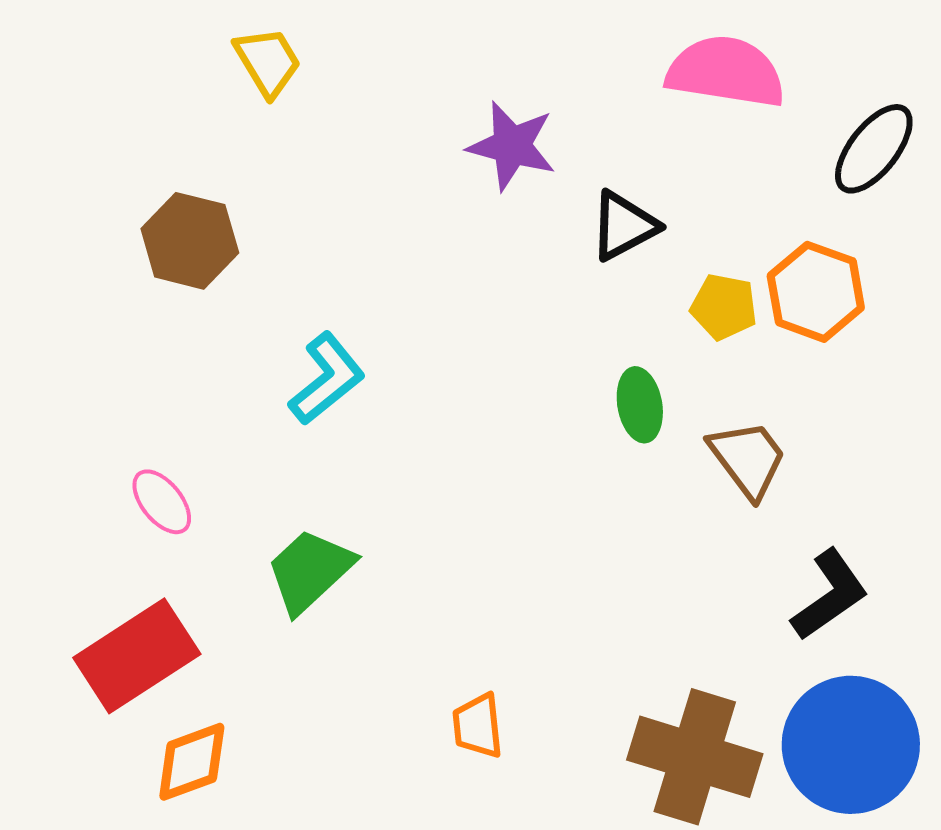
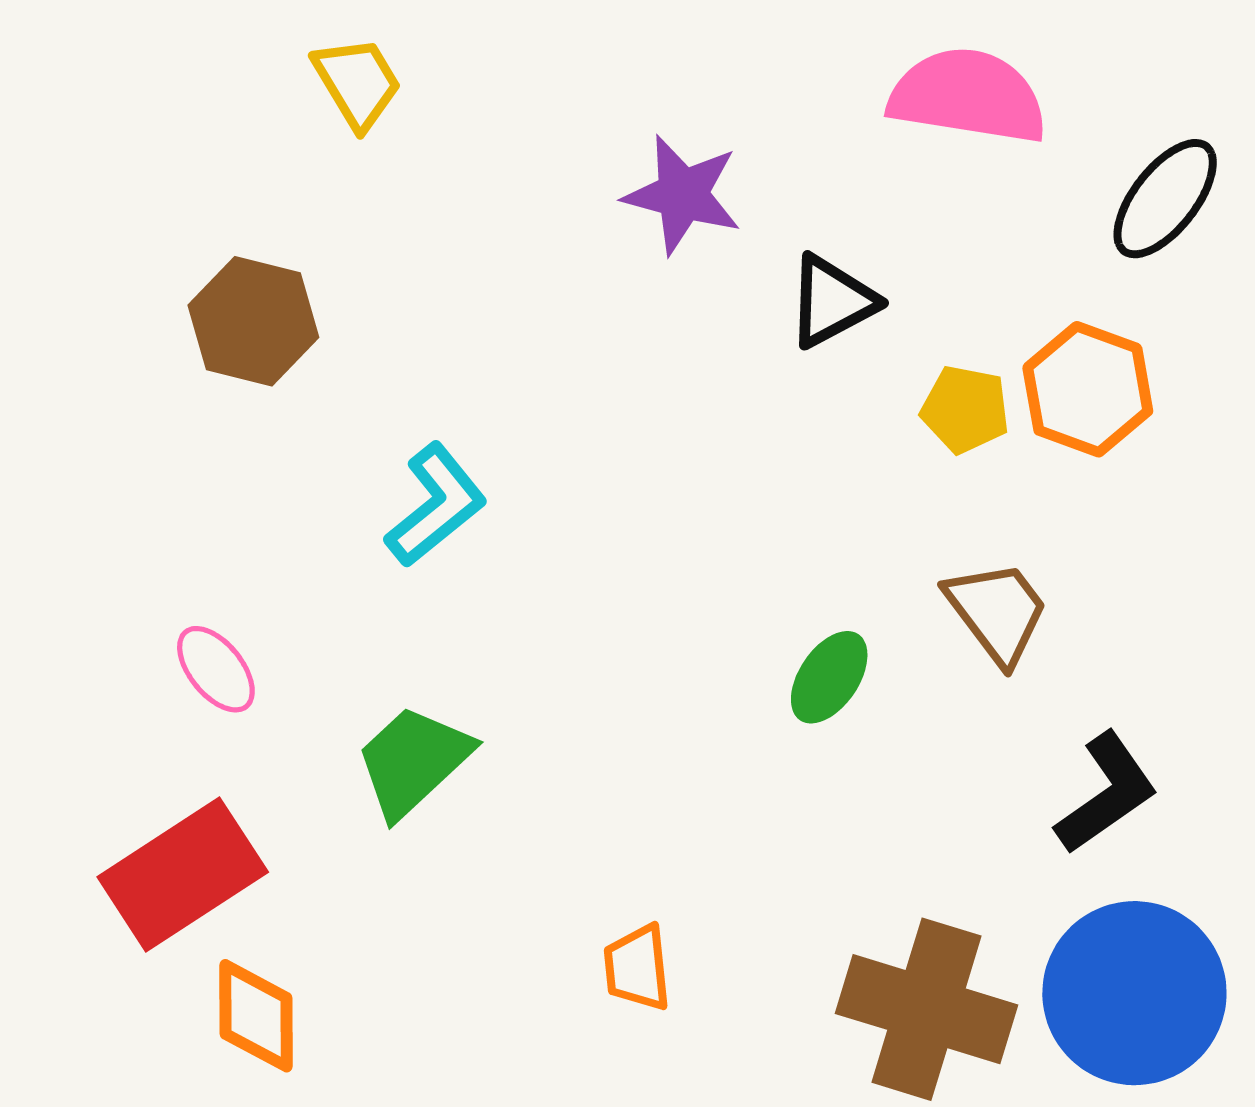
green ellipse: (640, 405) -> (829, 677), moved, turned 44
orange diamond: (192, 762) -> (256, 1016), turned -70

